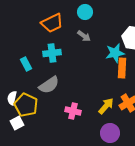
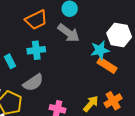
gray arrow: (84, 36) -> (69, 33), size x1.6
orange rectangle: (122, 68) -> (107, 65), turned -60

